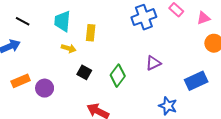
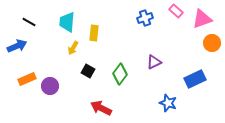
blue cross: (144, 17) -> (145, 18), size x0.7
pink triangle: (203, 18) -> (202, 19), size x1.5
yellow arrow: (69, 48) -> (73, 48), turned 104

